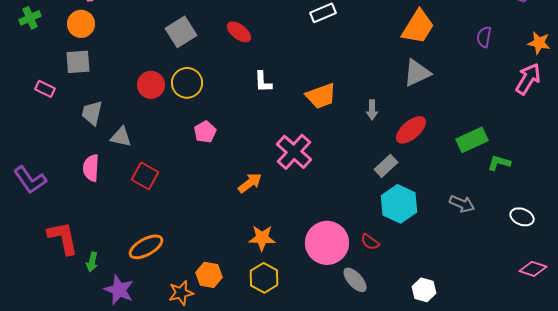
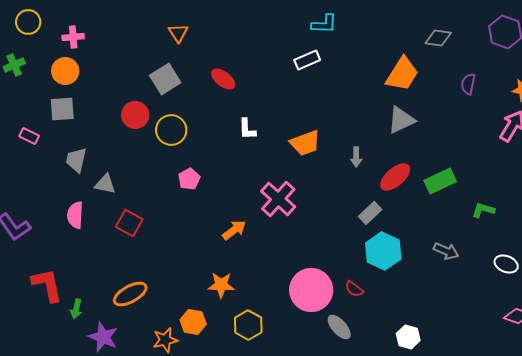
red circle: (151, 85) -> (135, 115), moved
green rectangle: (472, 140) -> (440, 181), moved
orange star: (262, 238) -> (221, 285), moved

